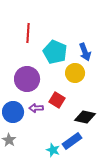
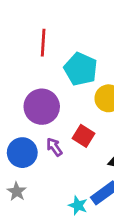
purple arrow: (36, 108) -> (54, 147), turned 56

